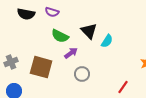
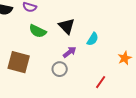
cyan semicircle: (107, 41) -> (93, 39), moved
purple arrow: (71, 53) -> (70, 52), moved

